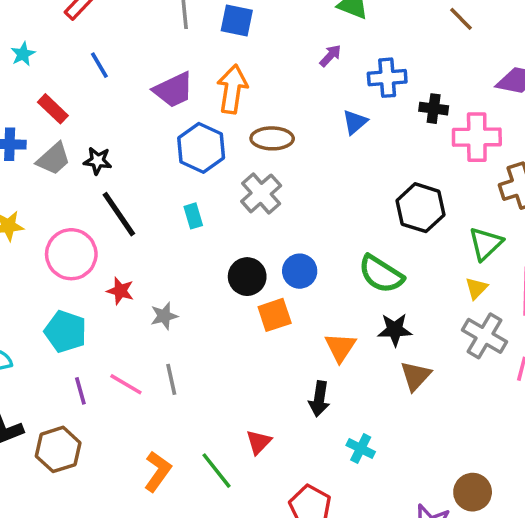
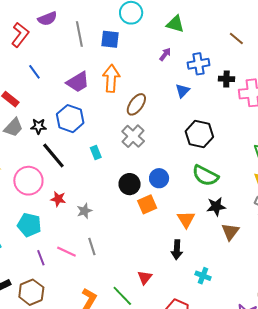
brown line: (461, 19) -> (236, 39), moved
brown ellipse: (272, 138) -> (136, 104), turned -50
blue hexagon: (201, 148) -> (70, 119), moved
black hexagon: (421, 208) -> (199, 134), moved

